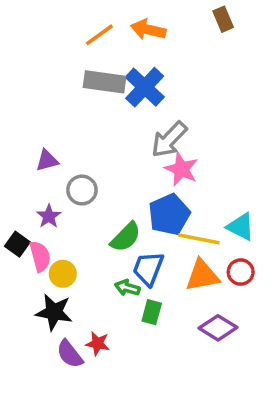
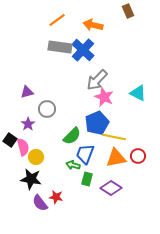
orange arrow: (148, 30) -> (93, 25), moved
cyan triangle: (241, 227) -> (138, 93), moved
purple diamond: (218, 328) -> (111, 188), moved

